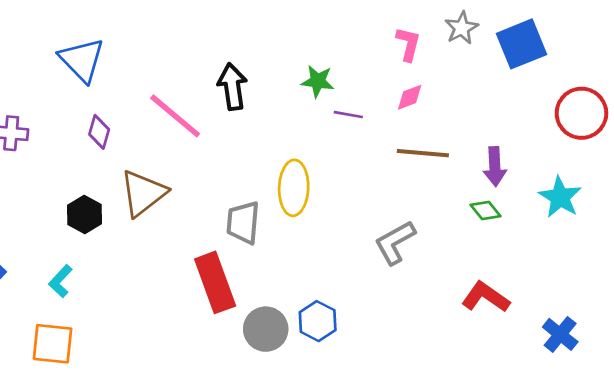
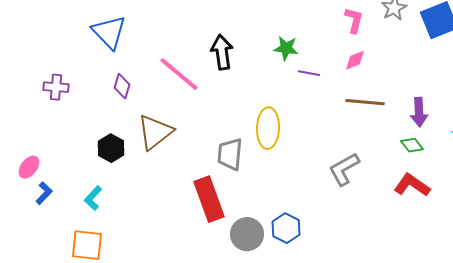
red L-shape: (486, 297) -> (412, 185), moved

